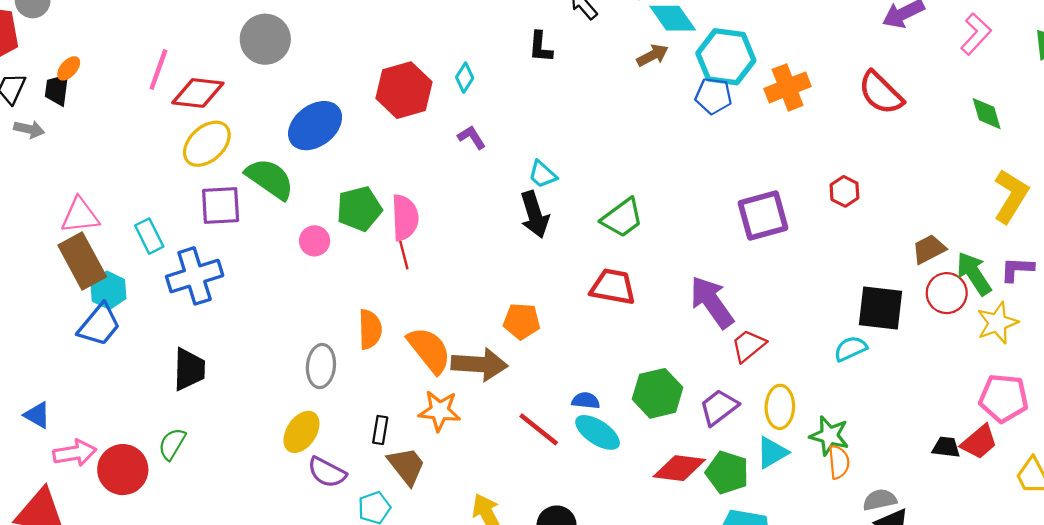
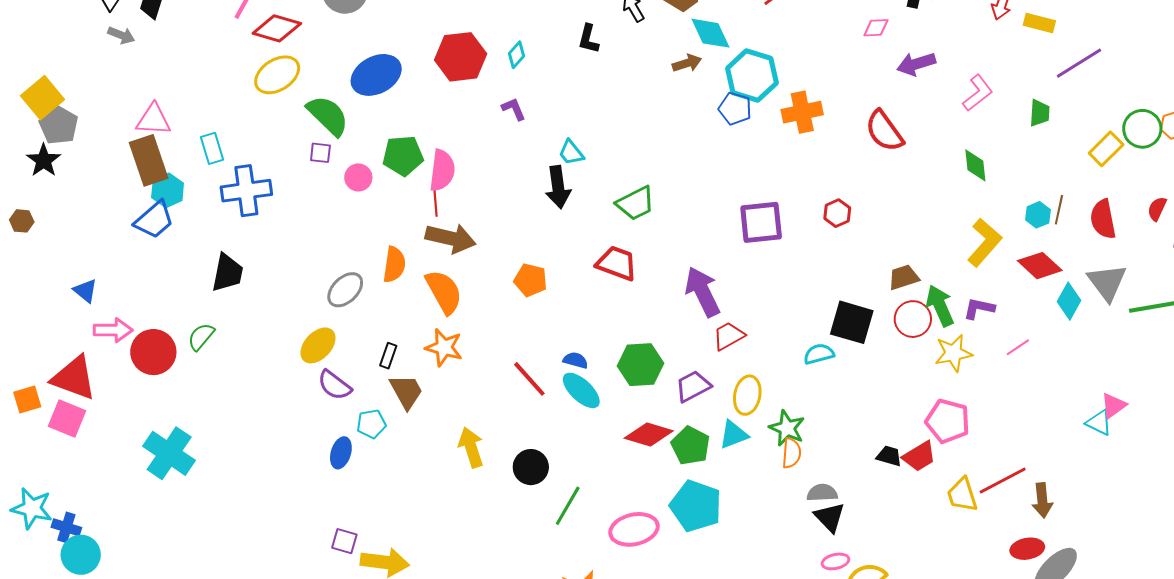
purple square: (221, 205) -> (320, 153), moved, size x0.6
brown arrow: (479, 364) -> (451, 238), moved
gray ellipse: (321, 366) -> (345, 290), turned 30

